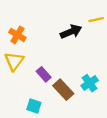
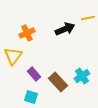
orange cross: (17, 35) -> (27, 33), moved, turned 35
purple rectangle: (44, 74) -> (34, 74), moved

